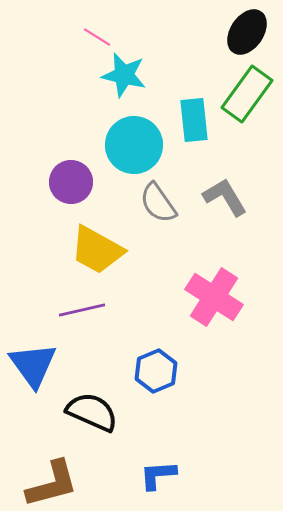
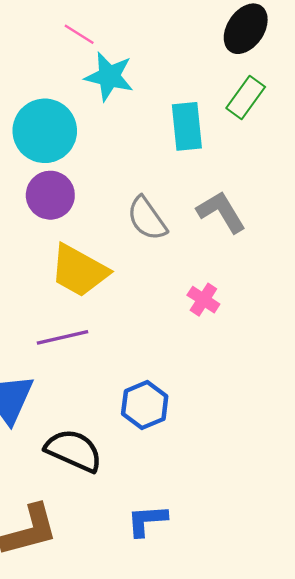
green rectangle: (247, 94) -> (246, 98), size x0.7
cyan circle: (134, 145) -> (45, 131), moved
pink cross: (214, 297) -> (203, 300), moved, size x0.5

